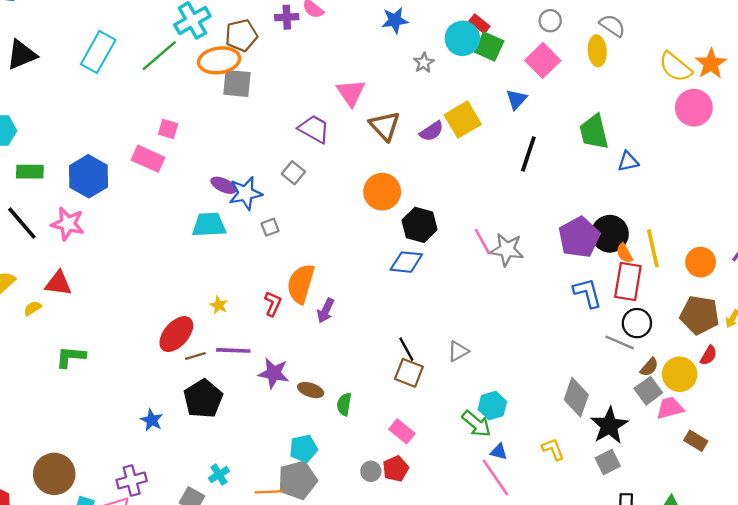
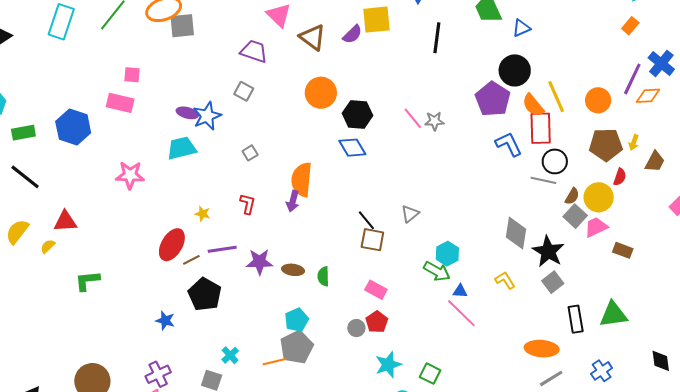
yellow square: (463, 120) -> (377, 20), turned 36
pink star: (68, 224) -> (130, 175), moved
gray square: (270, 227) -> (250, 153), moved
black circle: (610, 234) -> (515, 70), moved
gray star: (507, 250) -> (434, 121), size x0.7
orange semicircle: (624, 253) -> (533, 105), size x1.4
blue diamond: (406, 262) -> (352, 148), turned 64
orange semicircle: (301, 284) -> (302, 180), moved

